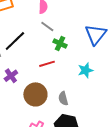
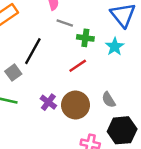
cyan star: (85, 70) -> (115, 47), moved
purple cross: (11, 76) -> (48, 102), moved

